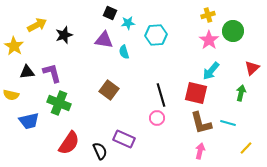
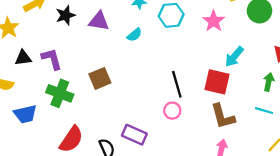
purple triangle: (104, 40) -> (99, 21), moved
pink star: (209, 40) -> (214, 21), moved
cyan semicircle: (124, 52) -> (134, 35), turned -112
brown square: (109, 90) -> (100, 78), moved, turned 30
cyan line: (228, 123) -> (264, 111), moved

